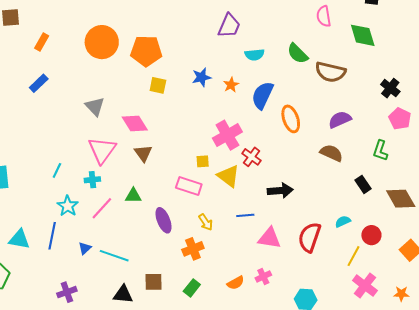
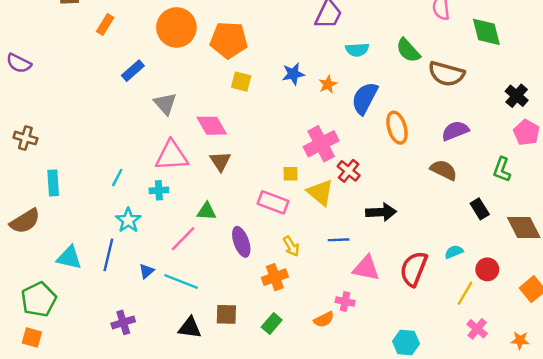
blue rectangle: (39, 83) -> (133, 71), moved
pink triangle: (102, 150) -> (172, 156), turned 48
pink line: (102, 208) -> (183, 239), moved
pink cross: (263, 276) -> (345, 301), moved, turned 35
pink cross: (365, 286) -> (477, 329), size x0.7

